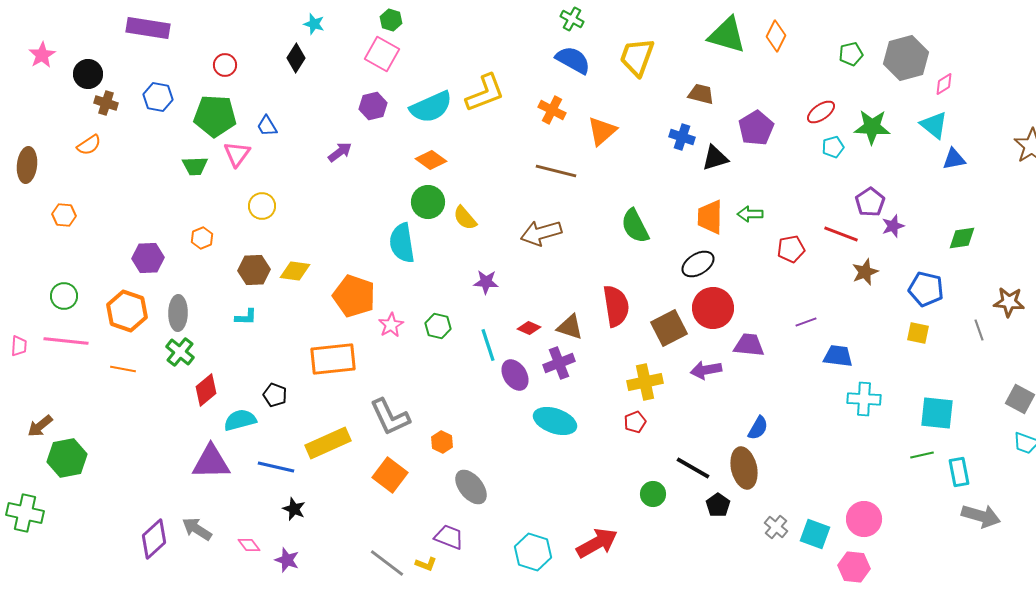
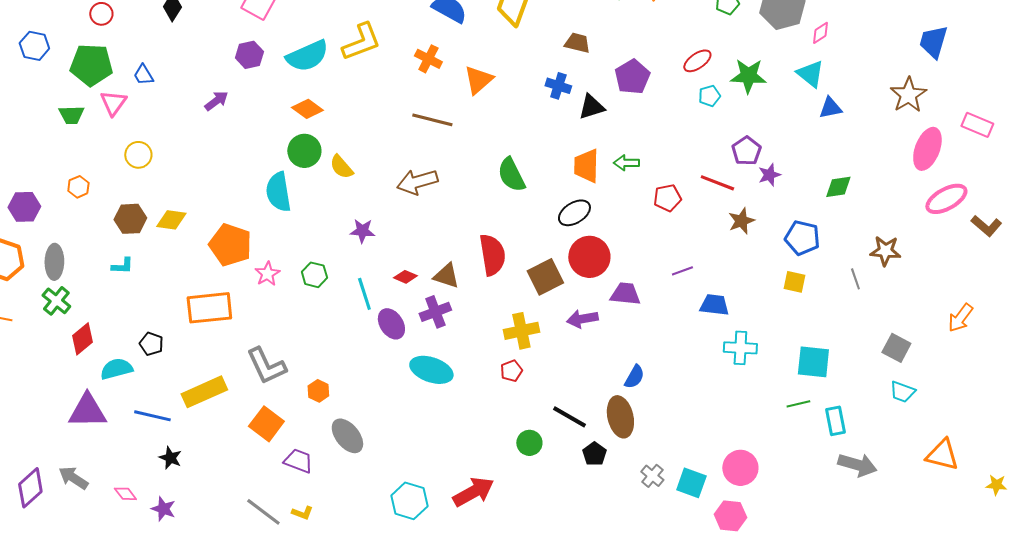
purple trapezoid: (449, 537) -> (298, 461), moved

